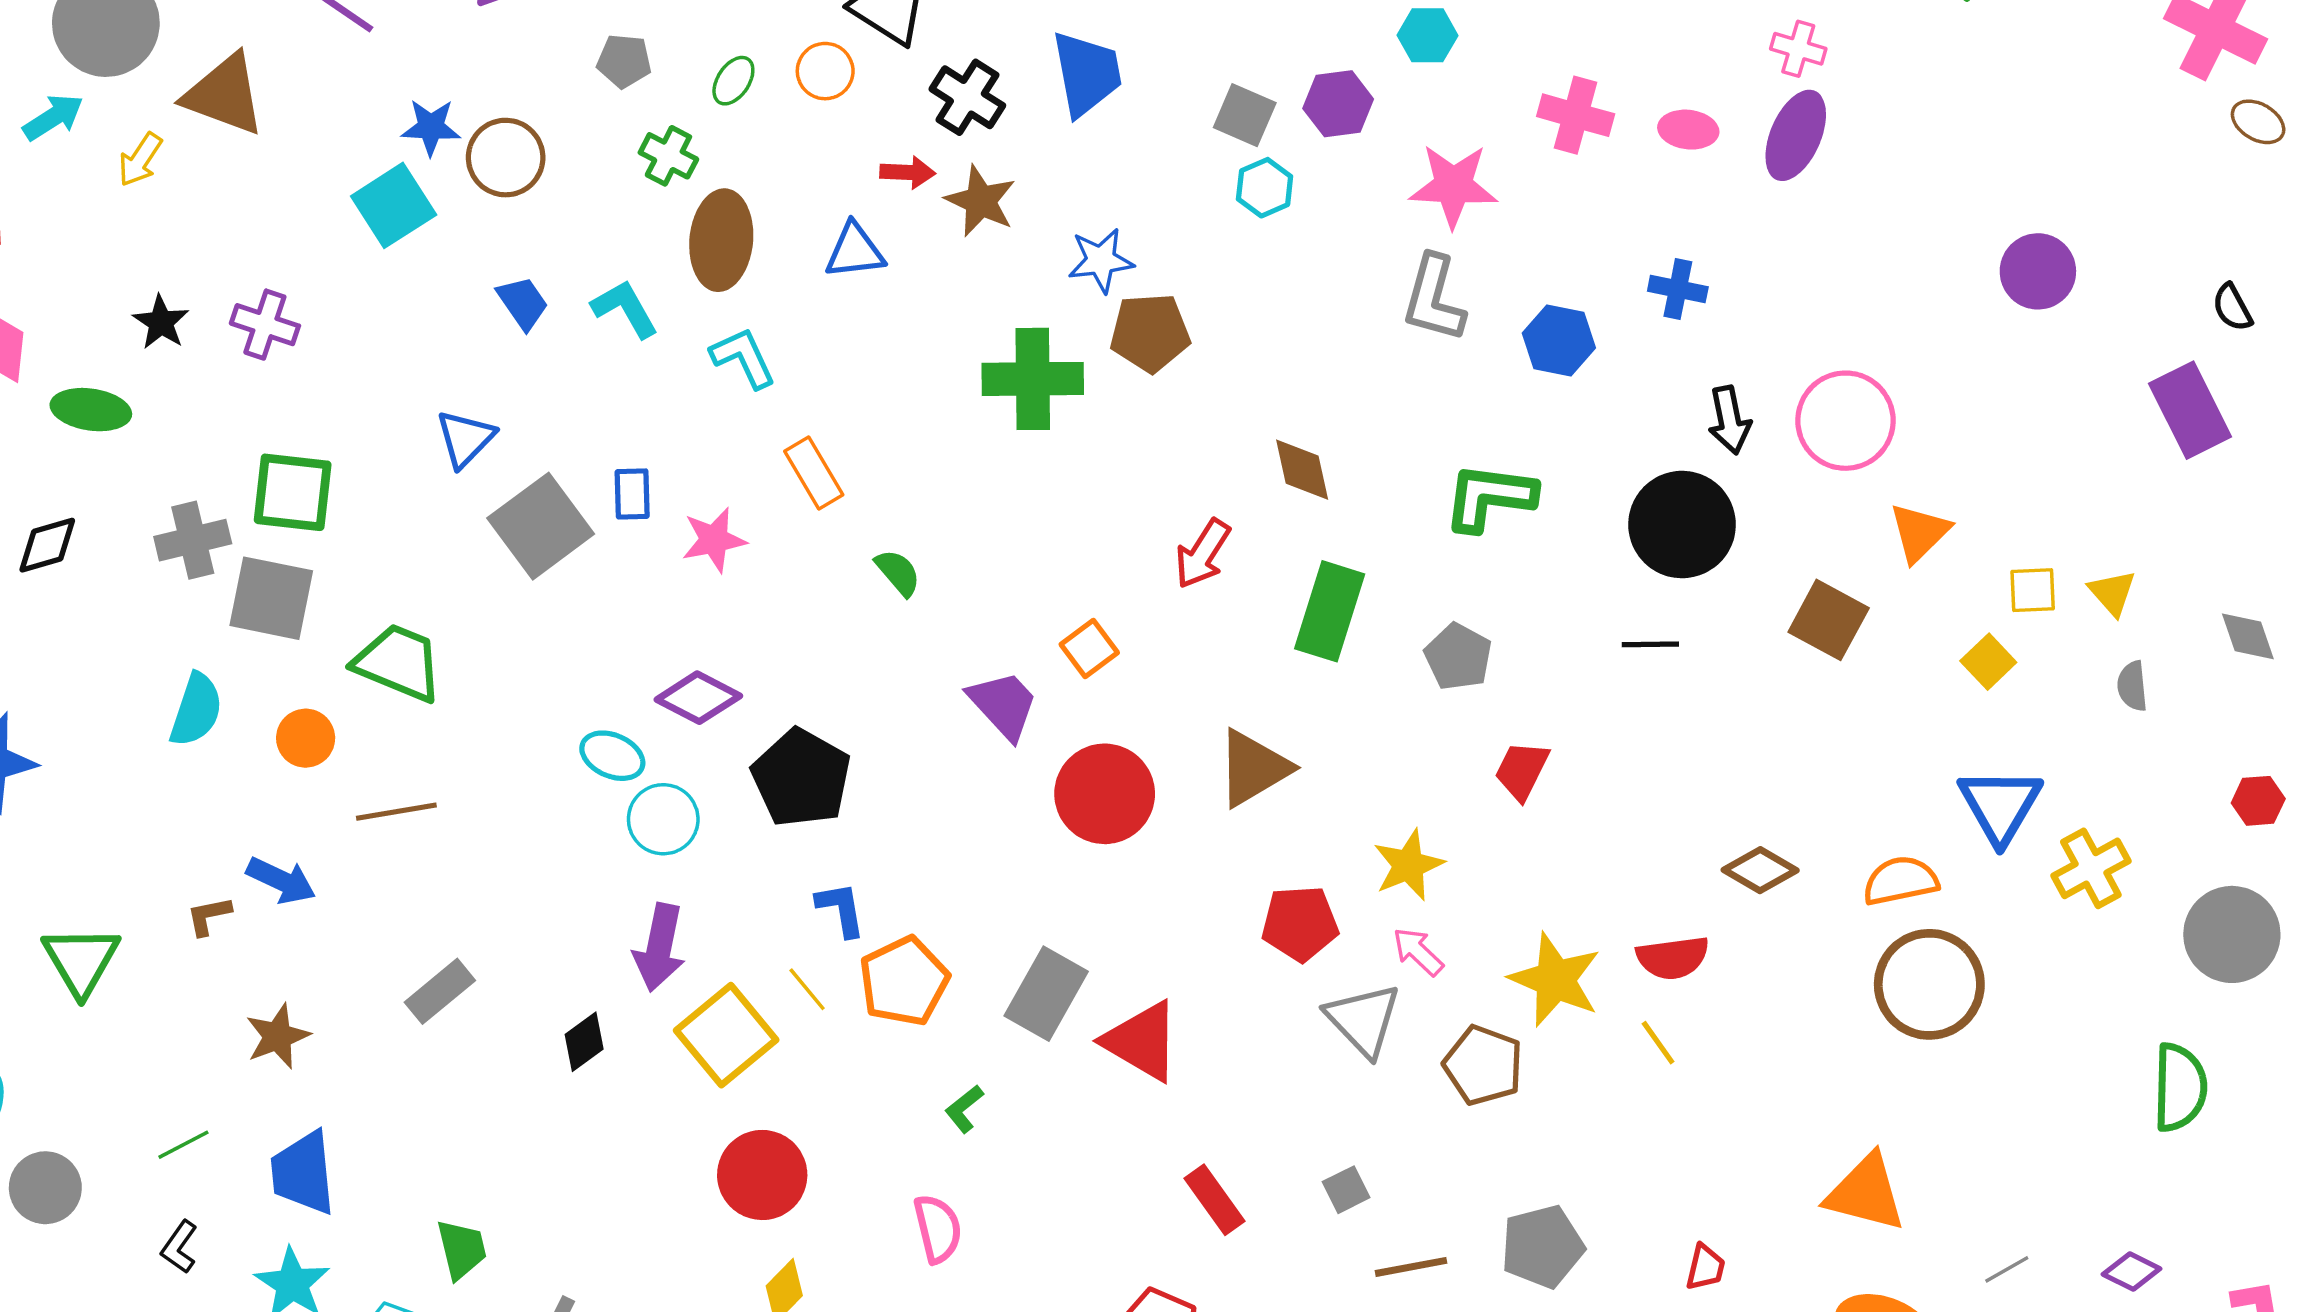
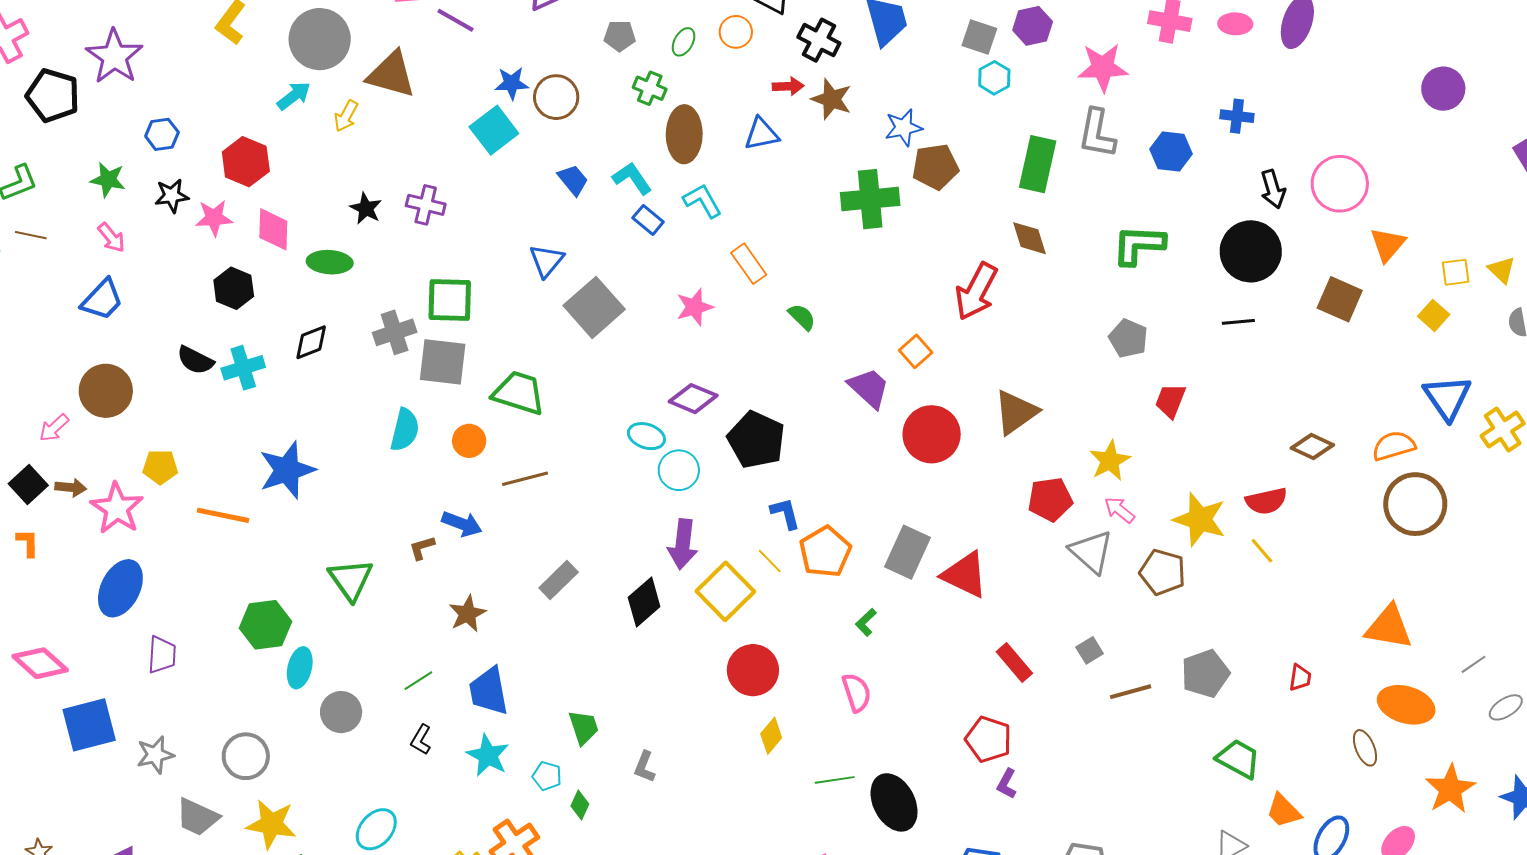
blue rectangle: (632, 494) -> (648, 220), moved, turned -44
red arrow: (1203, 554) -> (976, 291), size x1.4
green rectangle: (1330, 611) -> (1038, 164), moved
black diamond: (584, 1042) -> (644, 602), size x1.4

